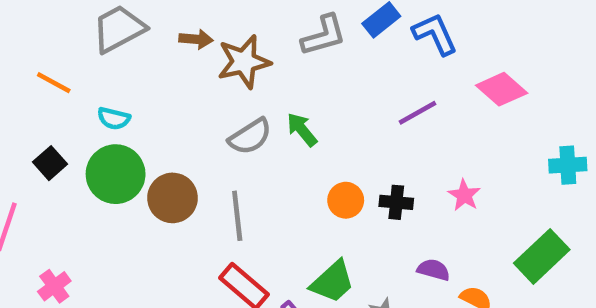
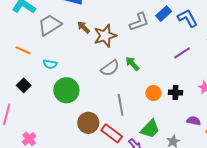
brown arrow: (196, 39) -> (84, 27), turned -136
green circle: (116, 174) -> (66, 90), moved
brown circle: (173, 198) -> (88, 123), moved
gray line: (237, 216) -> (121, 105), moved

